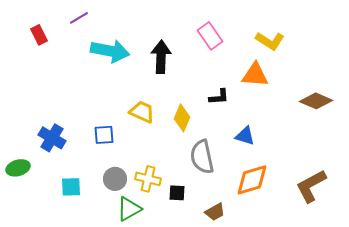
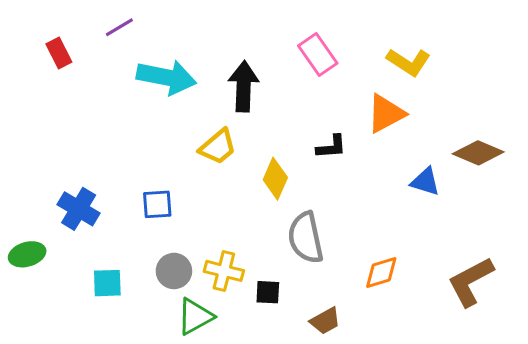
orange triangle: (255, 75) -> (386, 114), turned -32
yellow trapezoid: (142, 112) -> (218, 147), moved, turned 116
blue triangle: (245, 136) -> (425, 182), moved
orange diamond: (252, 180) -> (381, 272), size x0.7

